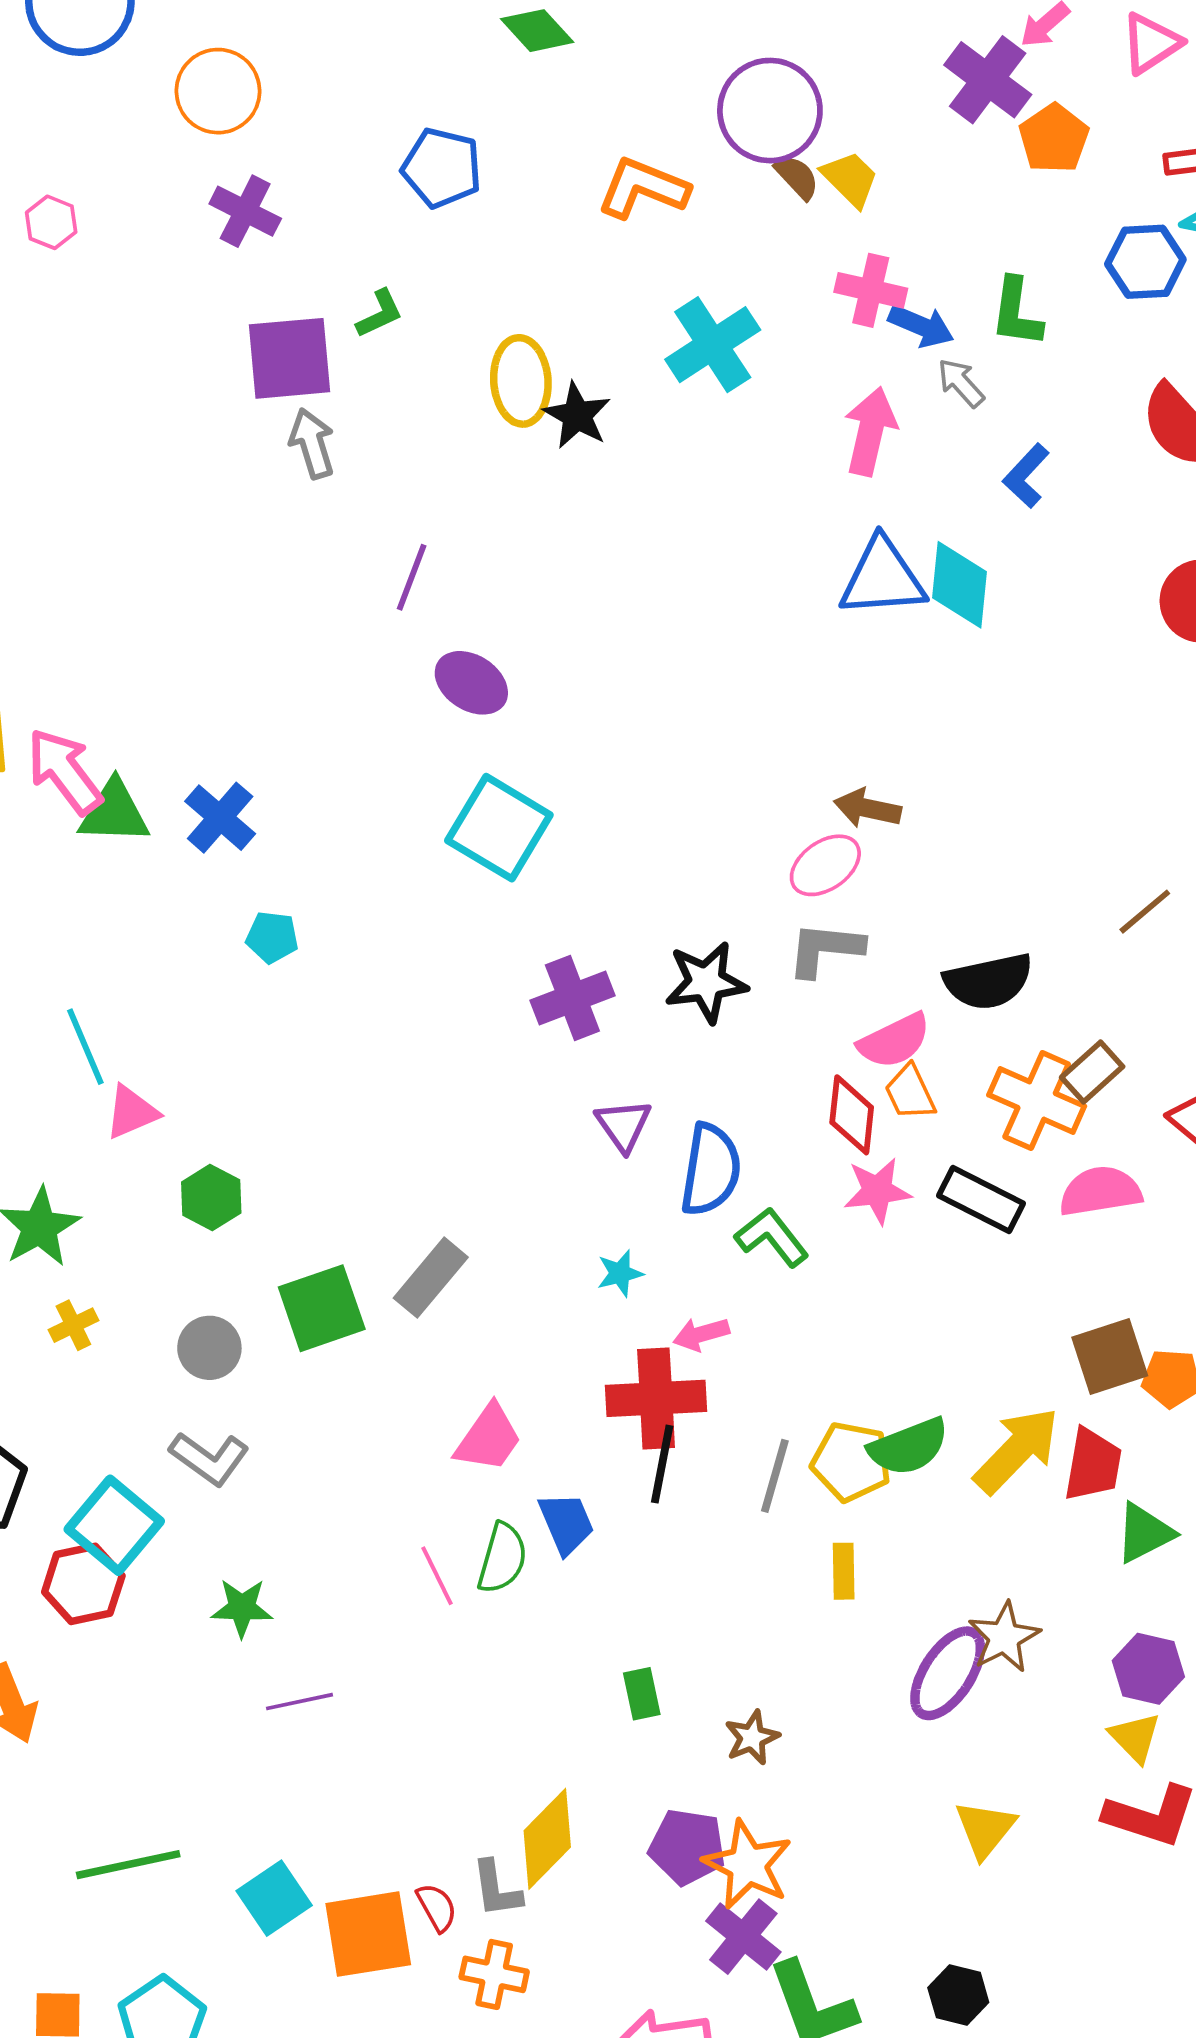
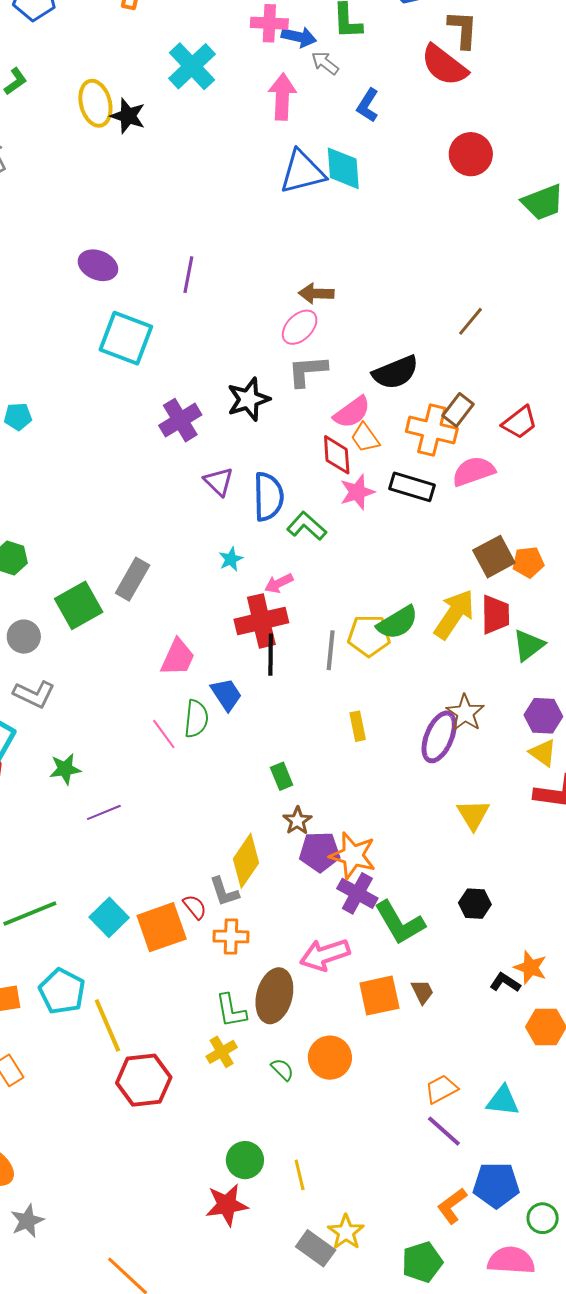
purple line: (412, 577) -> (188, 275), moved
yellow rectangle: (844, 1571) -> (358, 726), moved
brown star: (752, 1738) -> (297, 821), moved

